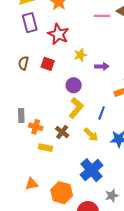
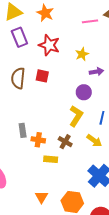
yellow star: (80, 55) -> (82, 54), moved
brown semicircle: (23, 63) -> (18, 78), size x1.5
purple circle: (74, 85) -> (84, 92), moved
orange triangle: (32, 184) -> (41, 197), turned -40

